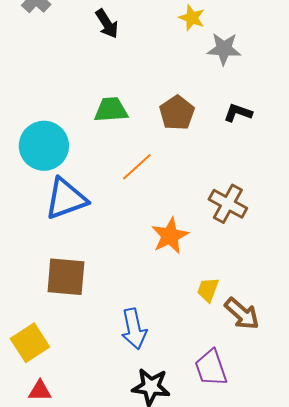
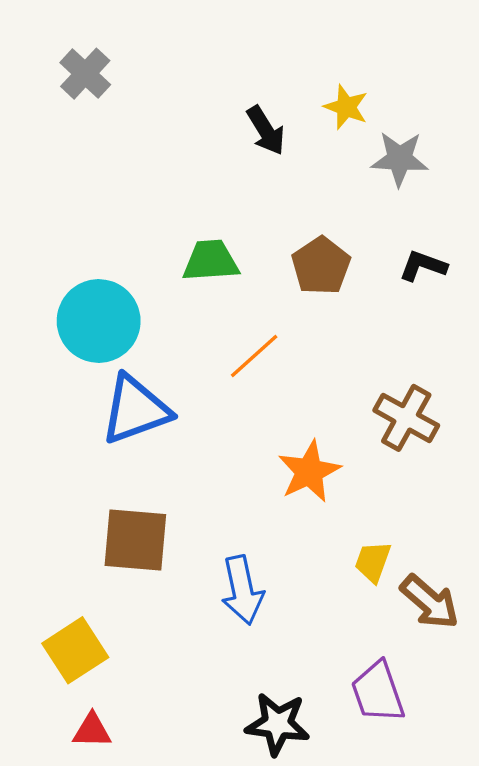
black arrow: (107, 24) -> (266, 130), moved
blue arrow: (134, 329) -> (242, 590), moved

